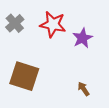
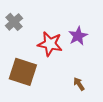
red star: (53, 24) -> (50, 44), moved

